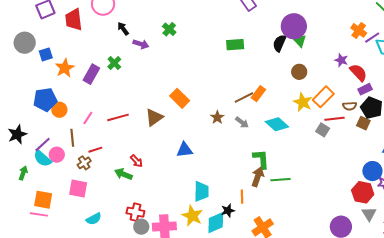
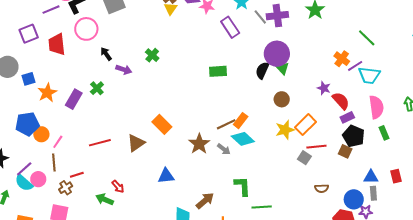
yellow star: (303, 102) -> (285, 130), turned 30
brown semicircle: (350, 106) -> (322, 188), moved
brown star: (217, 117) -> (199, 144), size x1.5
pink line: (88, 118) -> (58, 142), moved
cyan diamond: (277, 124) -> (243, 139), moved
brown arrow: (258, 177) -> (205, 201), moved, turned 30

